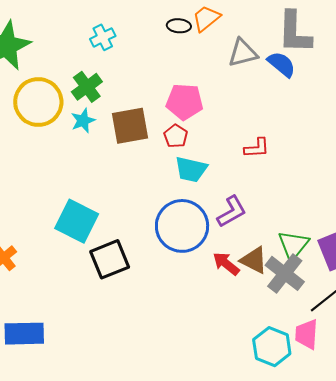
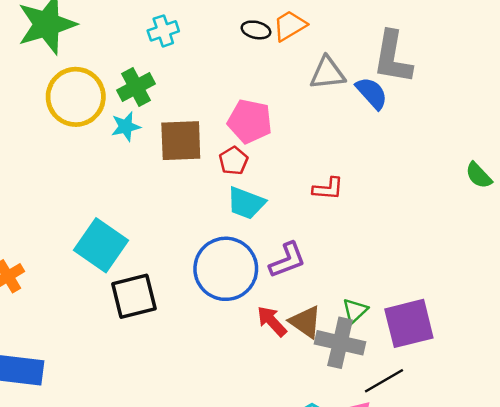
green triangle: (293, 245) -> (355, 311), size x0.7
gray cross: (285, 273) -> (340, 343), turned -33

